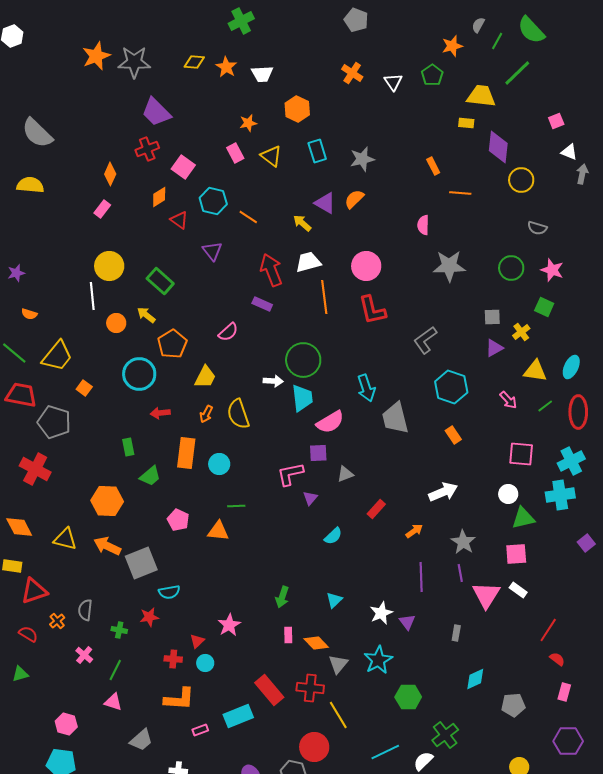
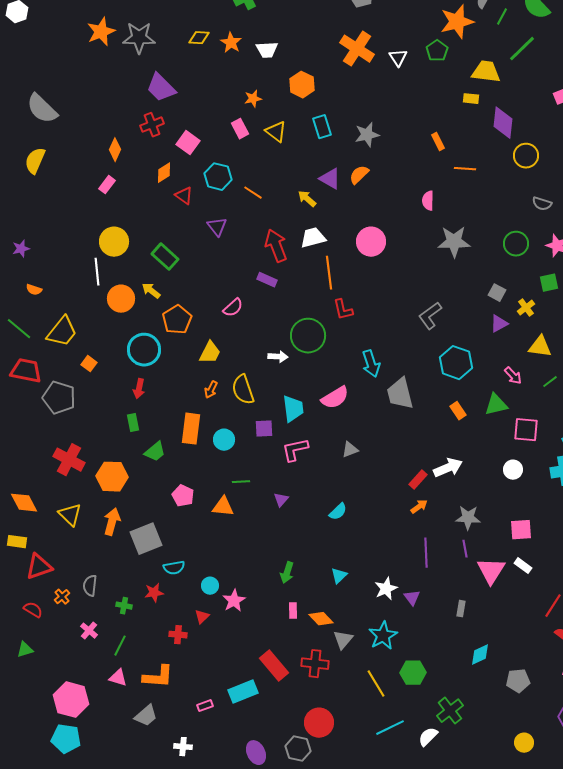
orange star: (452, 46) -> (457, 22), size x1.6
orange cross: (352, 73) -> (357, 49), size x1.6
yellow semicircle: (30, 185) -> (35, 161), turned -72
green square: (544, 307) -> (549, 283), turned -36
red L-shape: (372, 310) -> (343, 310), moved, size x0.7
gray square: (492, 317) -> (497, 293), turned 30
orange circle: (116, 323) -> (121, 299), size x1.4
cyan trapezoid: (302, 398) -> (293, 409), moved
red arrow: (160, 413) -> (139, 389), moved, turned -72
purple square: (318, 453) -> (264, 429), moved
red cross: (35, 469) -> (69, 460), moved
purple triangle: (310, 498) -> (281, 500), moved
red rectangle: (376, 509) -> (418, 480), moved
green triangle: (523, 518) -> (496, 405), moved
yellow triangle: (65, 539) -> (70, 515), turned 30
gray star: (463, 542) -> (468, 518), turned -30
orange arrow: (107, 546) -> (112, 522), turned 80
cyan circle: (205, 663) -> (210, 586), moved
orange L-shape: (179, 699) -> (158, 677), moved
yellow line: (338, 715) -> (376, 684), moved
pink hexagon: (66, 724) -> (71, 700), size x1.6

